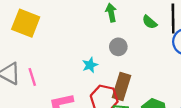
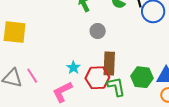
cyan star: (90, 65) -> (73, 68), moved

